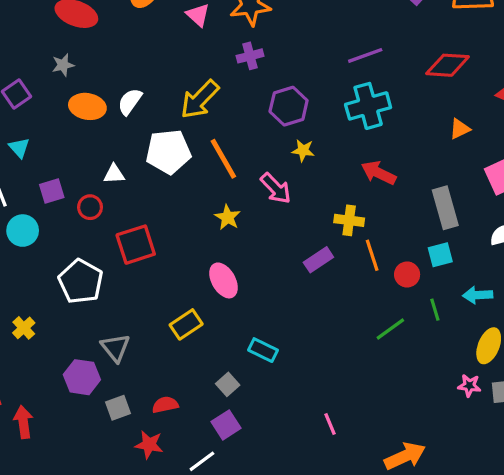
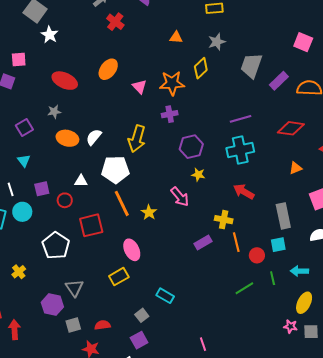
yellow arrow: (200, 99) -> (137, 139), turned -32
orange line: (223, 159) -> (122, 203), moved
pink ellipse: (224, 280) -> (132, 250), moved

